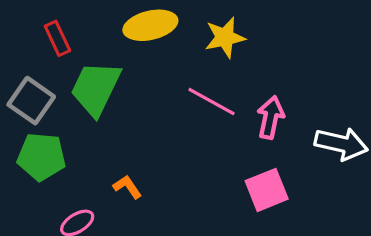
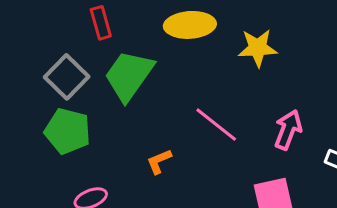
pink line: (212, 101) -> (216, 125), moved
orange L-shape: (127, 187) -> (159, 161), moved, turned -88

